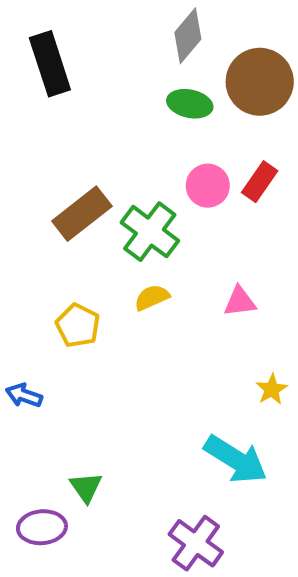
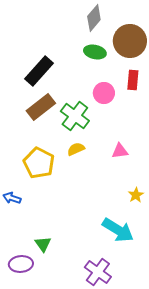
black rectangle: (50, 64) -> (39, 71), moved, turned 60
red rectangle: (260, 182) -> (133, 80), moved, turned -30
yellow pentagon: (78, 325) -> (39, 163), size x1.4

